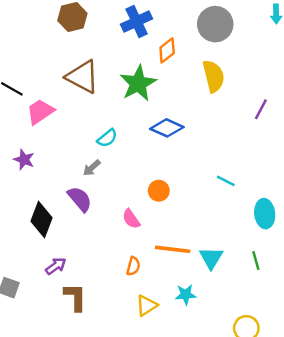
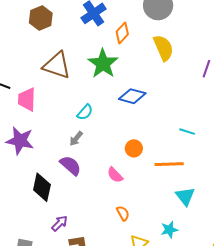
pink trapezoid: (40, 112) -> (27, 99), turned -45
purple star: (24, 160) -> (20, 141), size x1.6
orange line: (173, 249) -> (169, 164), moved
orange semicircle: (133, 266) -> (123, 213), turned -35

